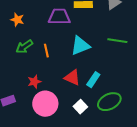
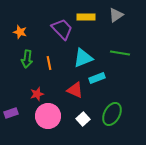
purple trapezoid: (59, 17) -> (62, 29), turned 45
green arrow: (24, 47) -> (27, 59), turned -48
cyan rectangle: (93, 80) -> (97, 78), moved, turned 35
green ellipse: (109, 102) -> (112, 114), turned -35

